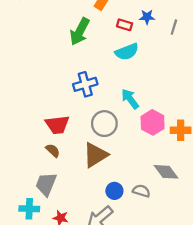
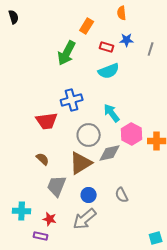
red trapezoid: (57, 125) -> (47, 121), moved
gray diamond: (166, 172) -> (110, 153), moved, turned -65
gray trapezoid: (46, 184) -> (57, 186), moved
blue circle: (114, 191) -> (89, 195), moved
gray semicircle: (141, 191) -> (122, 195), turned -133

